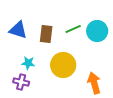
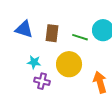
green line: (73, 29) -> (80, 37), moved, turned 42
purple cross: (21, 82) -> (42, 81), moved

